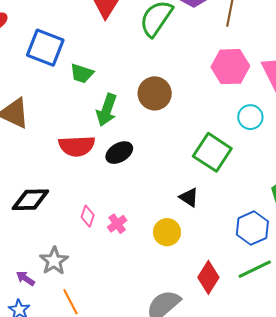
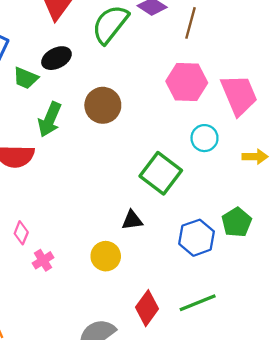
black ellipse: (119, 153) -> (56, 58), moved
black triangle: (189, 197) -> (132, 220), turned -45
pink cross: (117, 224) -> (43, 260), moved
blue hexagon: (252, 228) -> (197, 238), moved

